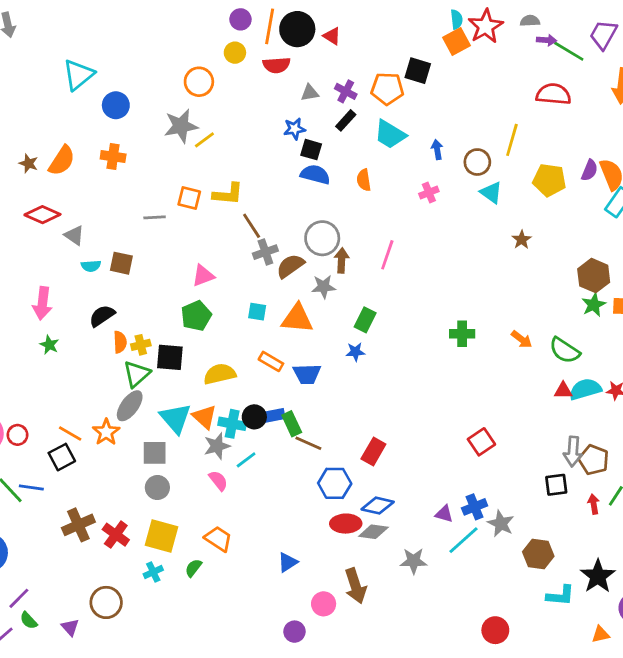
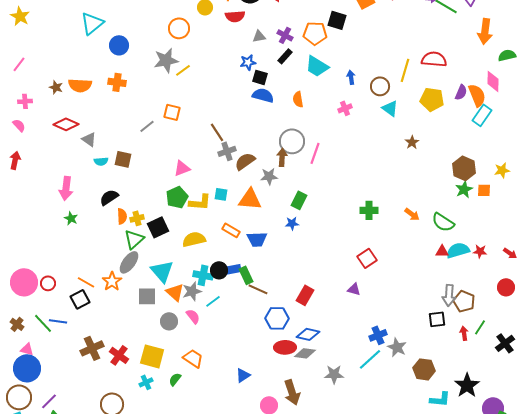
red semicircle: (553, 94) -> (434, 59), moved
orange semicircle: (62, 161) -> (80, 85), turned 60
yellow L-shape: (228, 194) -> (200, 202), moved
gray line: (155, 217) -> (147, 126), turned -35
gray circle: (322, 238) -> (292, 141), moved
black square: (170, 357) -> (158, 227), turned -30
orange triangle: (204, 417) -> (175, 292), moved
red square: (481, 442) -> (367, 258), moved
gray circle: (157, 488) -> (169, 321), moved
purple triangle: (444, 514) -> (354, 289), moved

